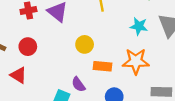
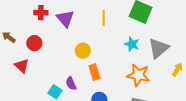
orange star: (136, 61) -> (138, 75), moved
orange rectangle: (102, 66) -> (94, 72), turned 56

